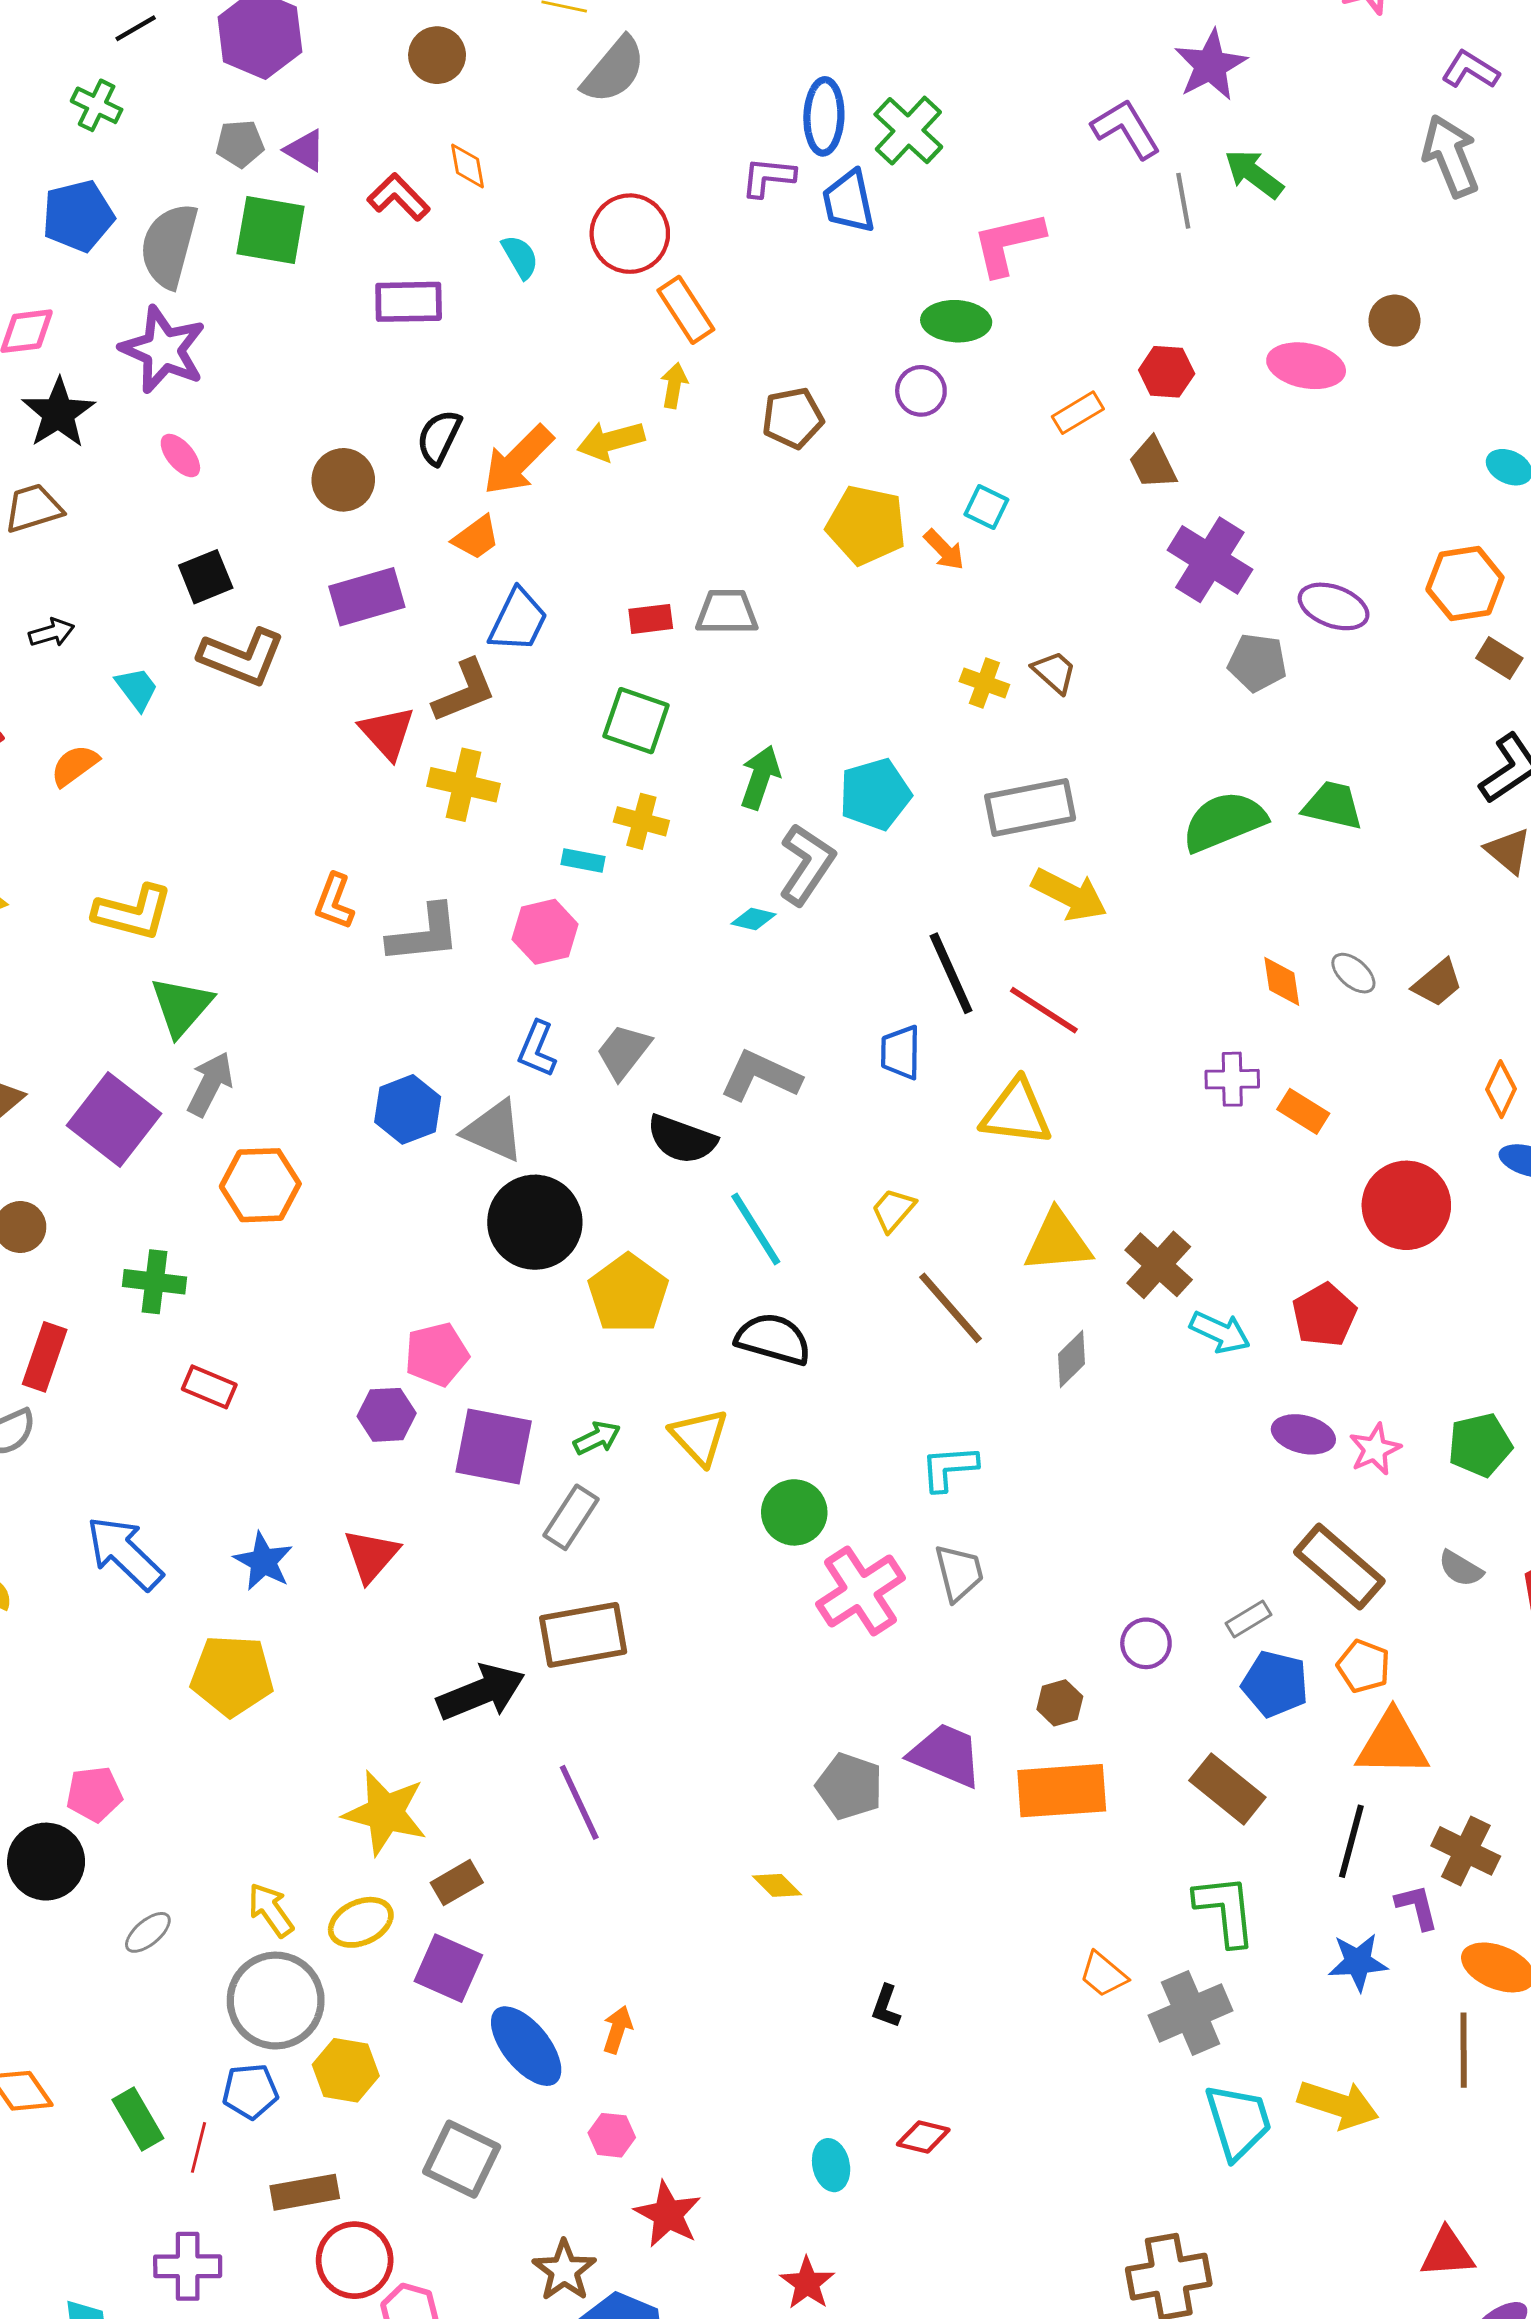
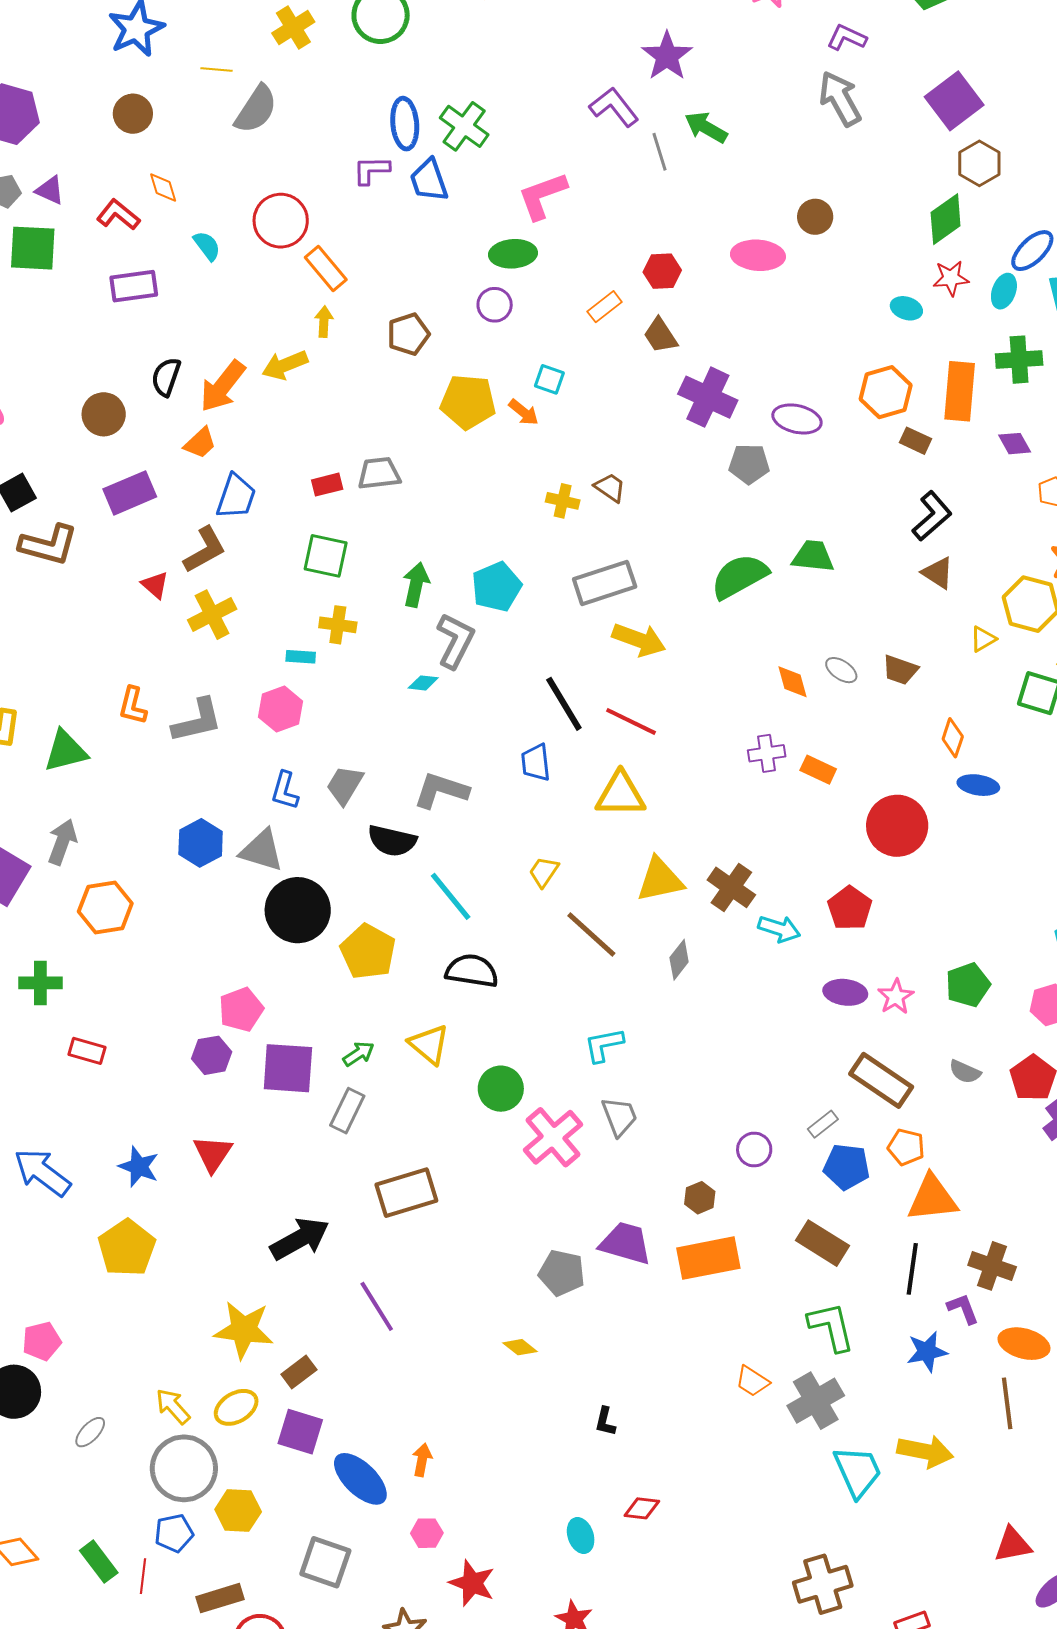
red triangle: (387, 733) -> (155, 585), size x0.7
yellow cross: (464, 785) -> (212, 615), turned -33
brown trapezoid: (1438, 983) -> (900, 670), turned 66
green triangle: (181, 1006) -> (66, 751), moved, turned 42
brown rectangle: (583, 1635) -> (406, 1193), moved
yellow pentagon: (232, 1676) -> (127, 1248), turned -30

